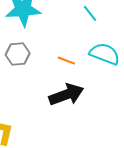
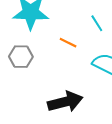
orange line: (66, 61) -> (68, 43), moved

